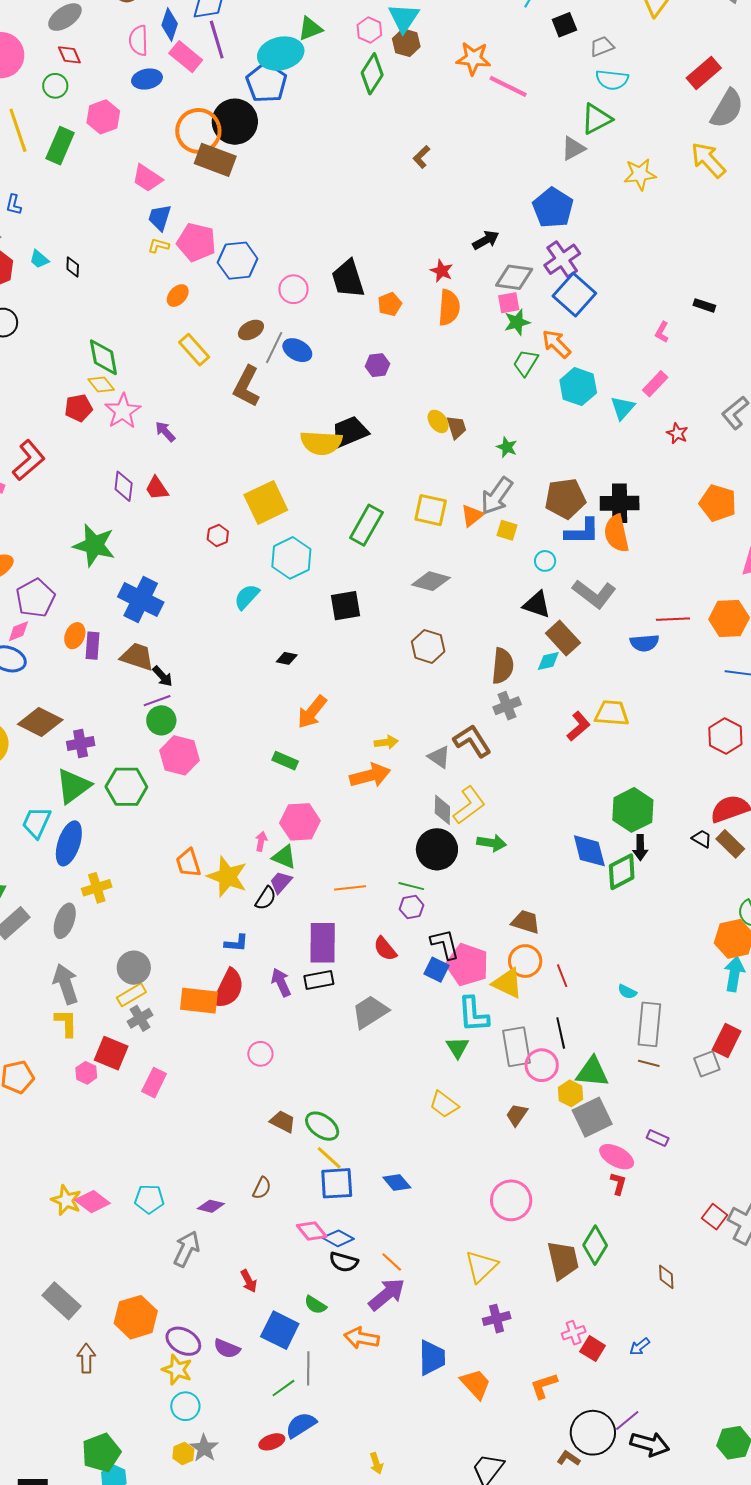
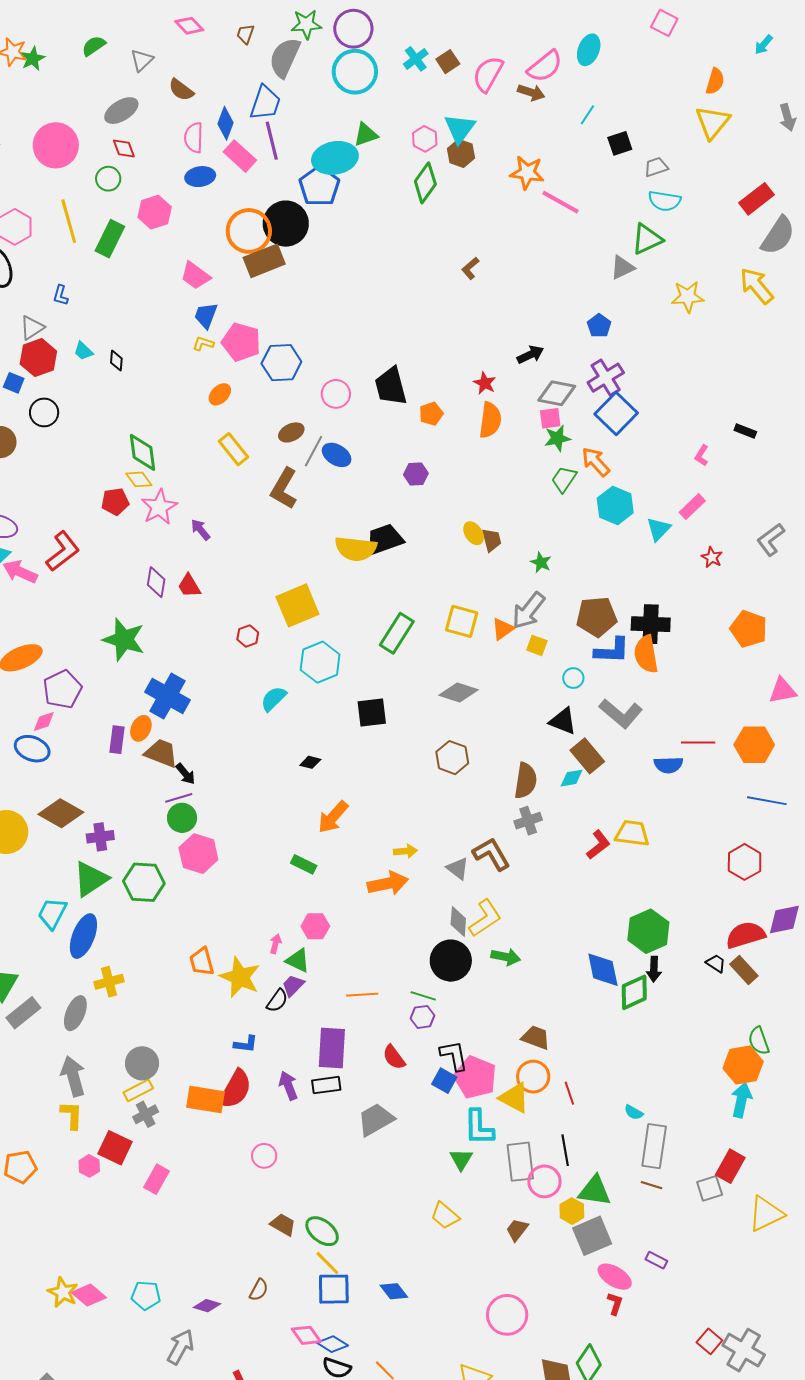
brown rectangle: (215, 160) -> (264, 261), turned -45
blue pentagon: (553, 208) -> (599, 326), size x0.6
orange ellipse: (75, 636) -> (141, 728), moved
pink hexagon: (300, 822) -> (315, 926), size x0.7

